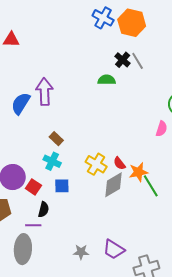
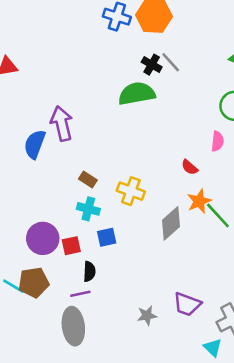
green semicircle: (107, 80) -> (137, 94), size x1.6
red semicircle: (119, 163) -> (190, 167), moved
yellow cross: (96, 164) -> (131, 191), moved
red square: (33, 187) -> (71, 246), turned -35

